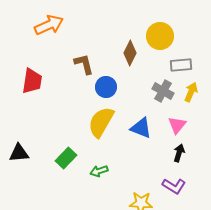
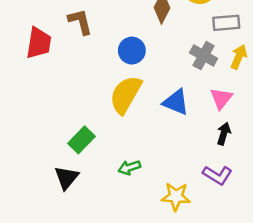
brown L-shape: (84, 64) -> (80, 22), moved
black triangle: (19, 153) -> (66, 178), moved, turned -45
green arrow: (99, 171) -> (129, 168), moved

